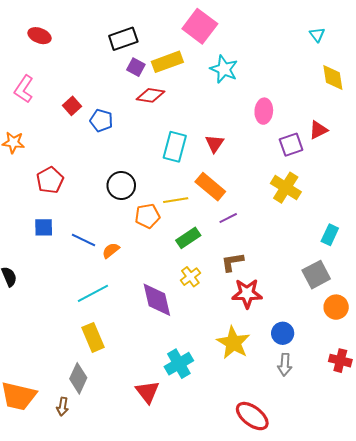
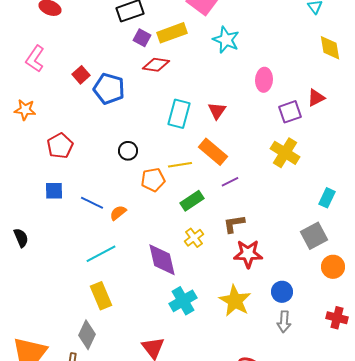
blue pentagon: (101, 121) -> (109, 89), size x1.4
black circle: (121, 185) -> (128, 151), size x0.7
cyan cross: (179, 364) -> (183, 301), moved

